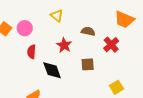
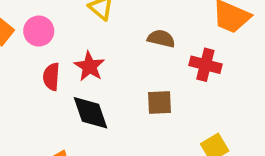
red star: (64, 45) -> (89, 66), moved
red cross: (111, 45) -> (205, 65), turned -35

